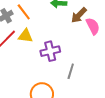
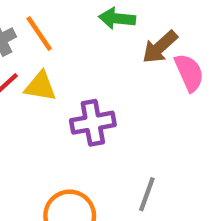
gray line: (71, 71) -> (147, 194), moved

